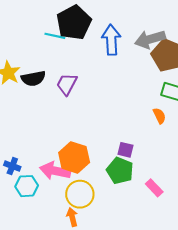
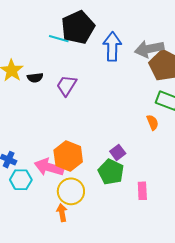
black semicircle: (33, 78) -> (35, 78), size x0.7
purple square: (125, 150) -> (118, 152), turned 35
pink rectangle: (154, 188) -> (142, 191), turned 36

